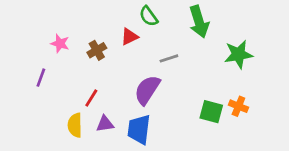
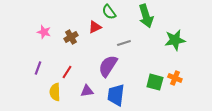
purple line: (41, 78) -> (38, 68), moved
purple triangle: (105, 124) -> (87, 91), moved
blue trapezoid: (139, 129) -> (116, 95), moved

